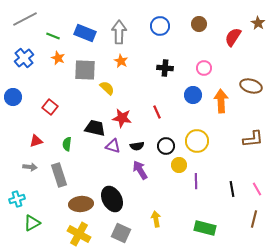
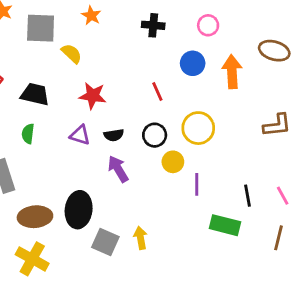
red line: (157, 112) -> (157, 91), moved
black trapezoid: (95, 128) -> (35, 94), moved
green semicircle: (67, 144) -> (28, 134), moved
black ellipse: (112, 199) -> (79, 210), turned 35
green rectangle: (205, 228) -> (225, 225), moved
gray square: (121, 233) -> (105, 242), moved

